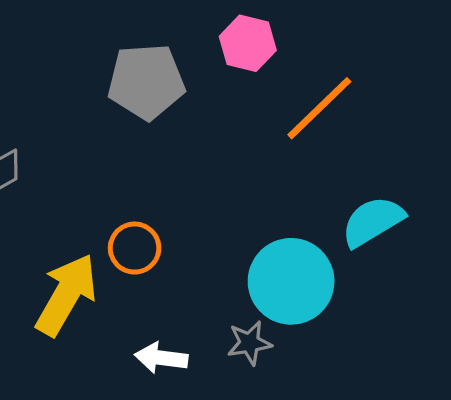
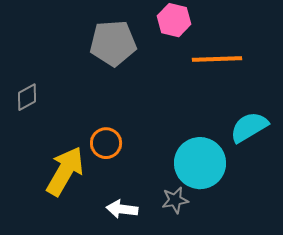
orange line: (319, 108) -> (217, 59), turned 42

